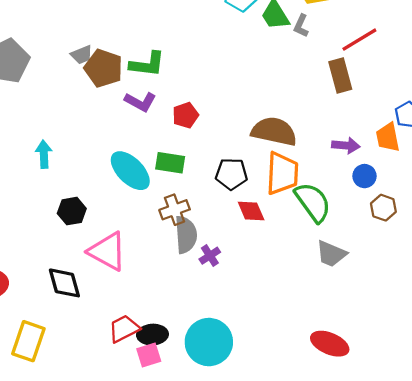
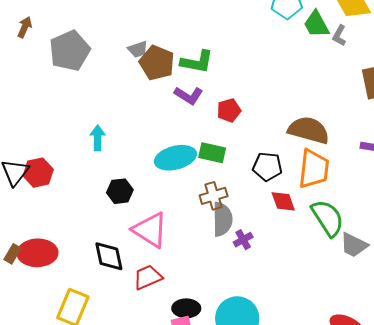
cyan ellipse: (130, 171) -> (175, 158), turned -63
green semicircle: (313, 202) -> (328, 218), moved
red trapezoid: (124, 329) -> (148, 277), moved

